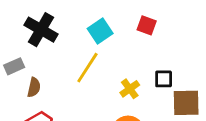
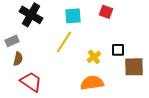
cyan square: (100, 31) -> (73, 16), turned 30
brown semicircle: (34, 87) -> (18, 59), moved

